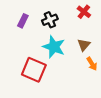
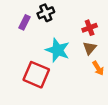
red cross: (84, 12) -> (90, 28), moved, turned 32
black cross: (50, 20) -> (46, 13), moved

